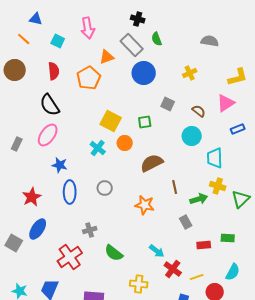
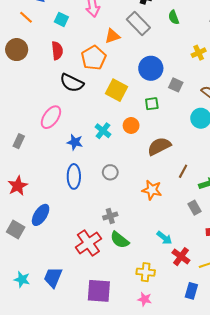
green semicircle: (157, 39) -> (174, 17), moved
blue circle: (144, 73) -> (151, 68), moved
black semicircle: (50, 105) -> (72, 83), moved, turned -30
yellow square: (111, 121) -> (116, 90), moved
gray rectangle: (17, 144) -> (19, 141), moved
blue star: (60, 165) -> (75, 142), moved
brown line: (175, 187) -> (183, 171), turned 40
red star: (32, 197) -> (18, 186), moved
gray cross: (90, 230) -> (110, 216), moved
red cross: (70, 257) -> (88, 243), moved

